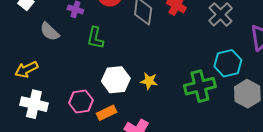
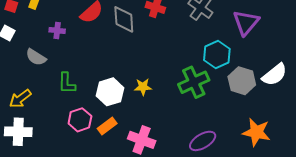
green L-shape: (95, 38) -> (67, 83), moved
white cross: (34, 104) -> (18, 132), moved

